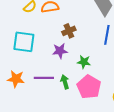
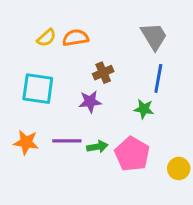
green star: (84, 62) -> (144, 109), moved
green arrow: (65, 82) -> (97, 147), turned 96

